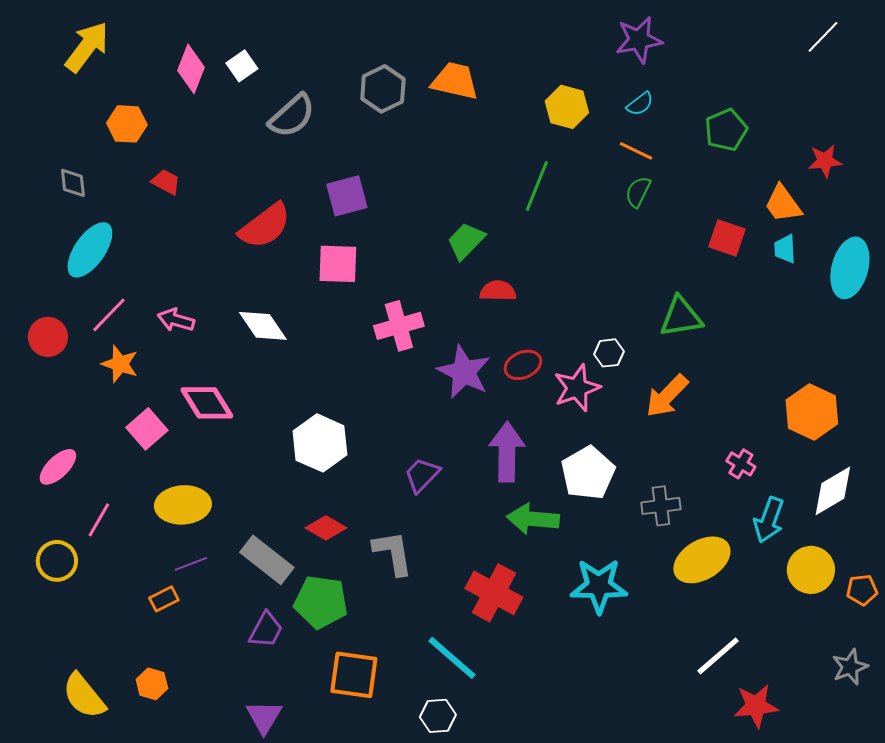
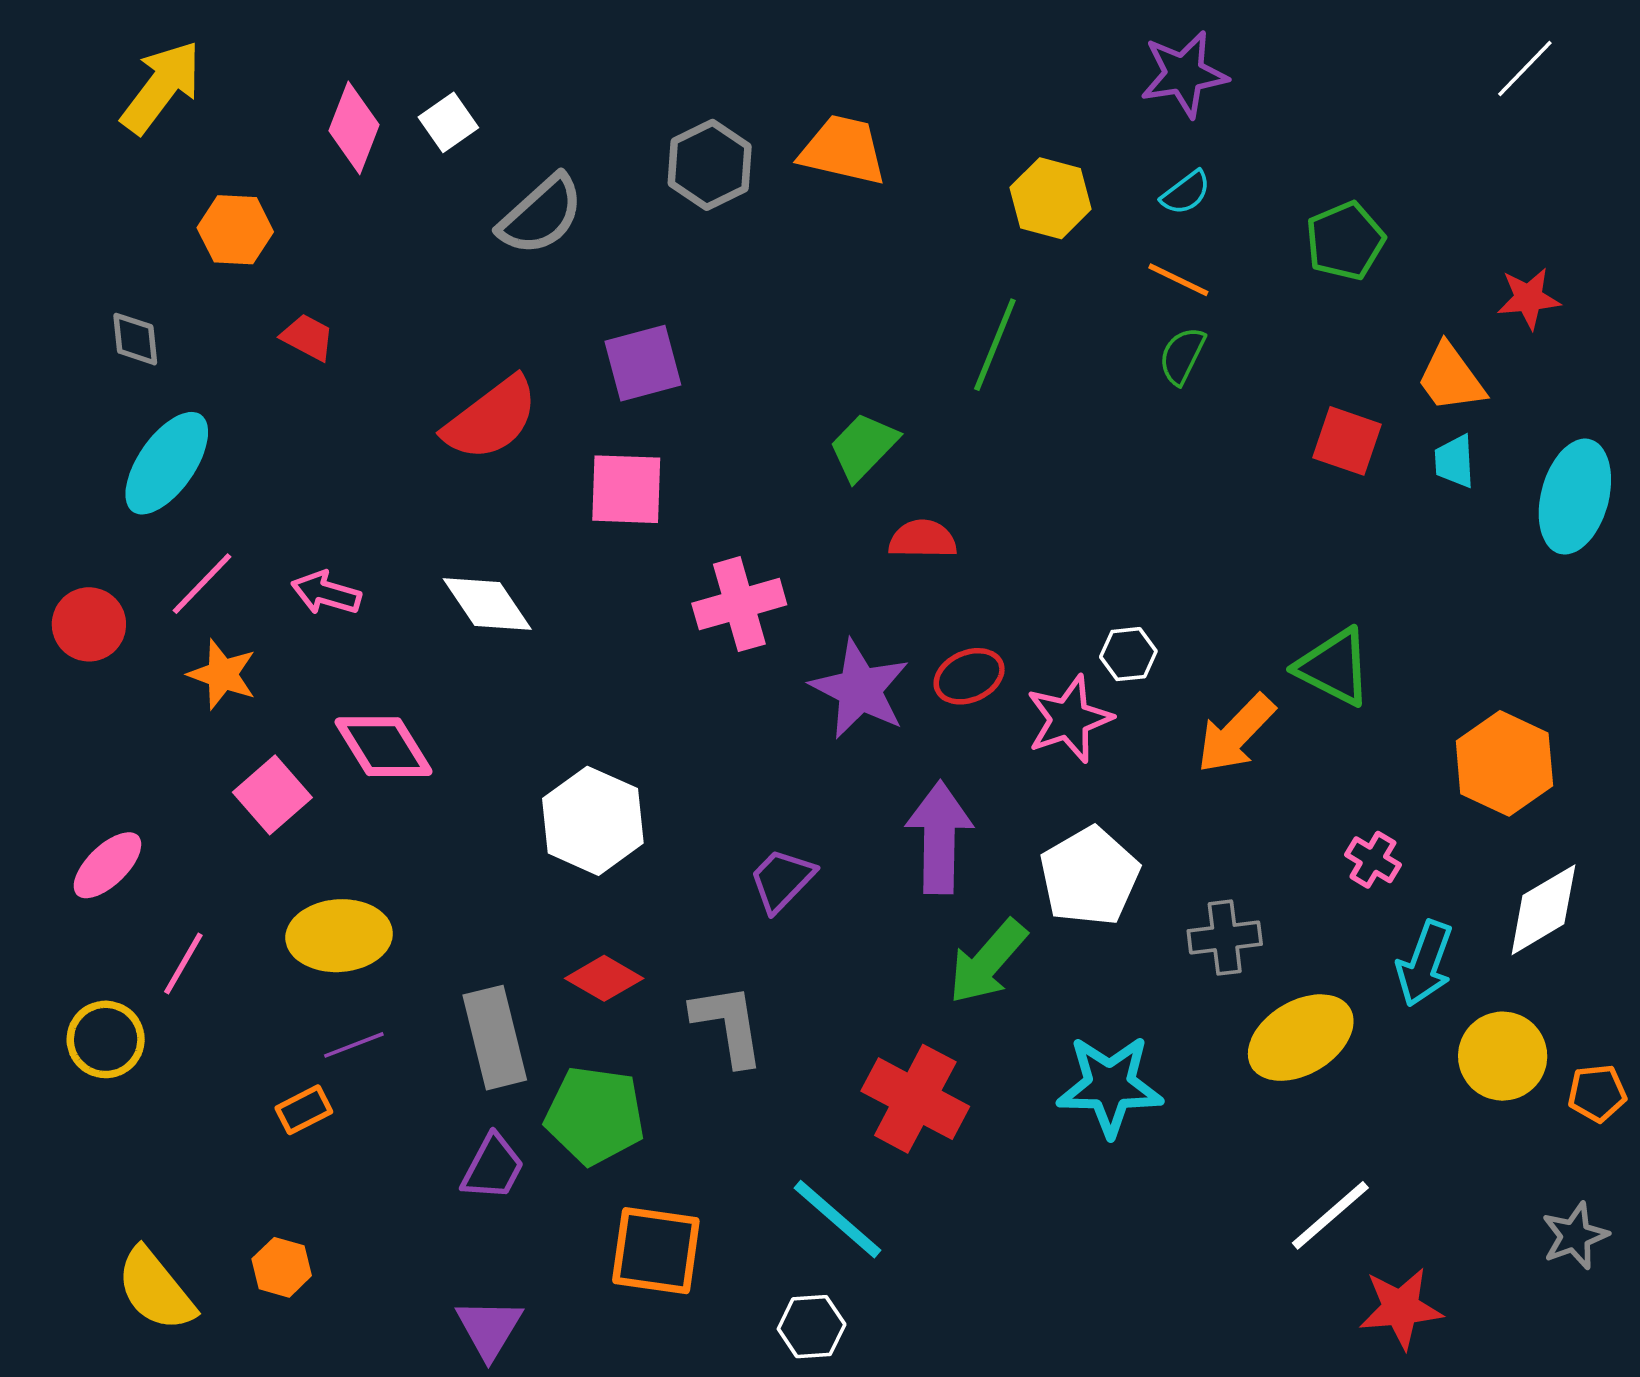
green triangle: (681, 317) -> (1334, 667), moved, turned 36
green arrow: (533, 519) -> (988, 962), turned -54
gray rectangle: (267, 560) -> (495, 1038), turned 38

